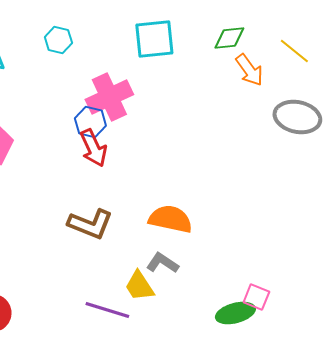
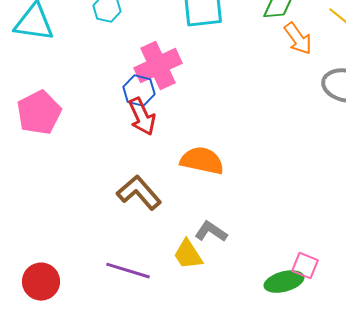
orange semicircle: (170, 219) -> (202, 161), moved
brown L-shape: (90, 224) -> (139, 193), turned -153
purple line: (107, 310) -> (128, 271), moved

